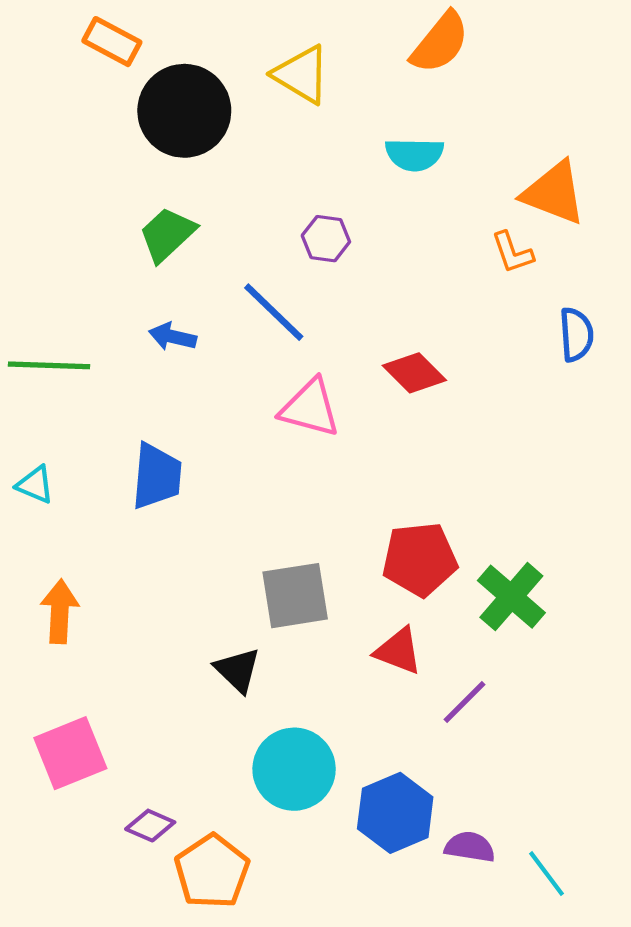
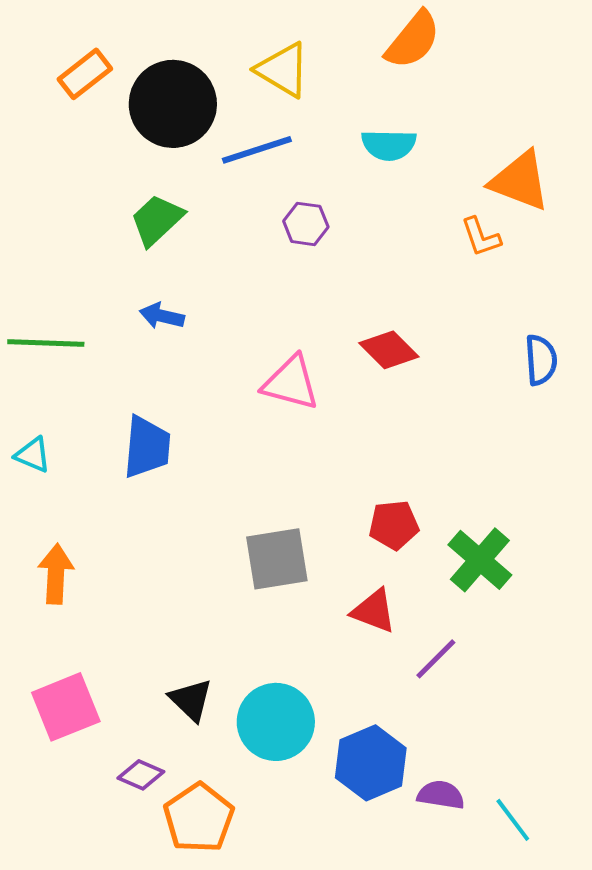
orange rectangle: (112, 42) -> (85, 74), moved, turned -66
blue line: (274, 312) -> (257, 150), moved, turned -62
blue semicircle: (576, 335) -> (541, 360), moved
red pentagon: (420, 559) -> (394, 525), size x0.7
black triangle: (238, 670) -> (191, 700), moved

